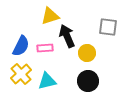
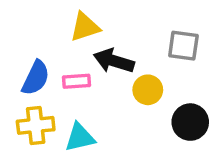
black arrow: (67, 36) -> (114, 61), turned -50
yellow cross: (21, 74) -> (36, 125), turned 35
black circle: (88, 81) -> (190, 122), moved

